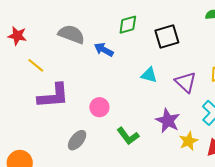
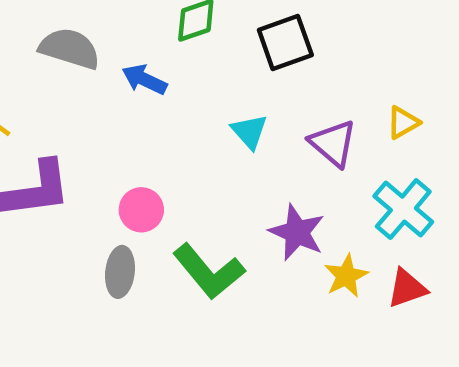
cyan triangle: (149, 75) -> (249, 132), turned 36
green L-shape: (128, 136) -> (209, 271), size x1.4
gray ellipse: (77, 140) -> (120, 272), moved, turned -30

